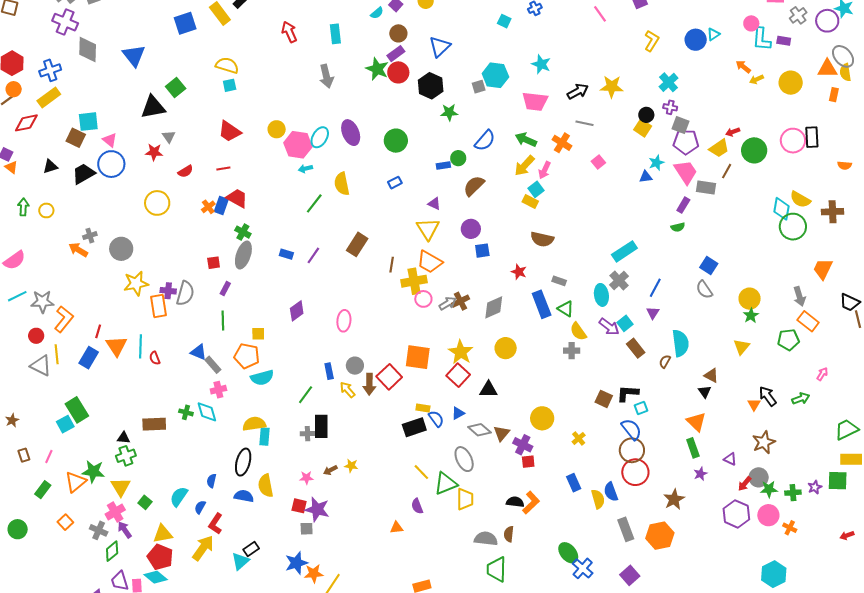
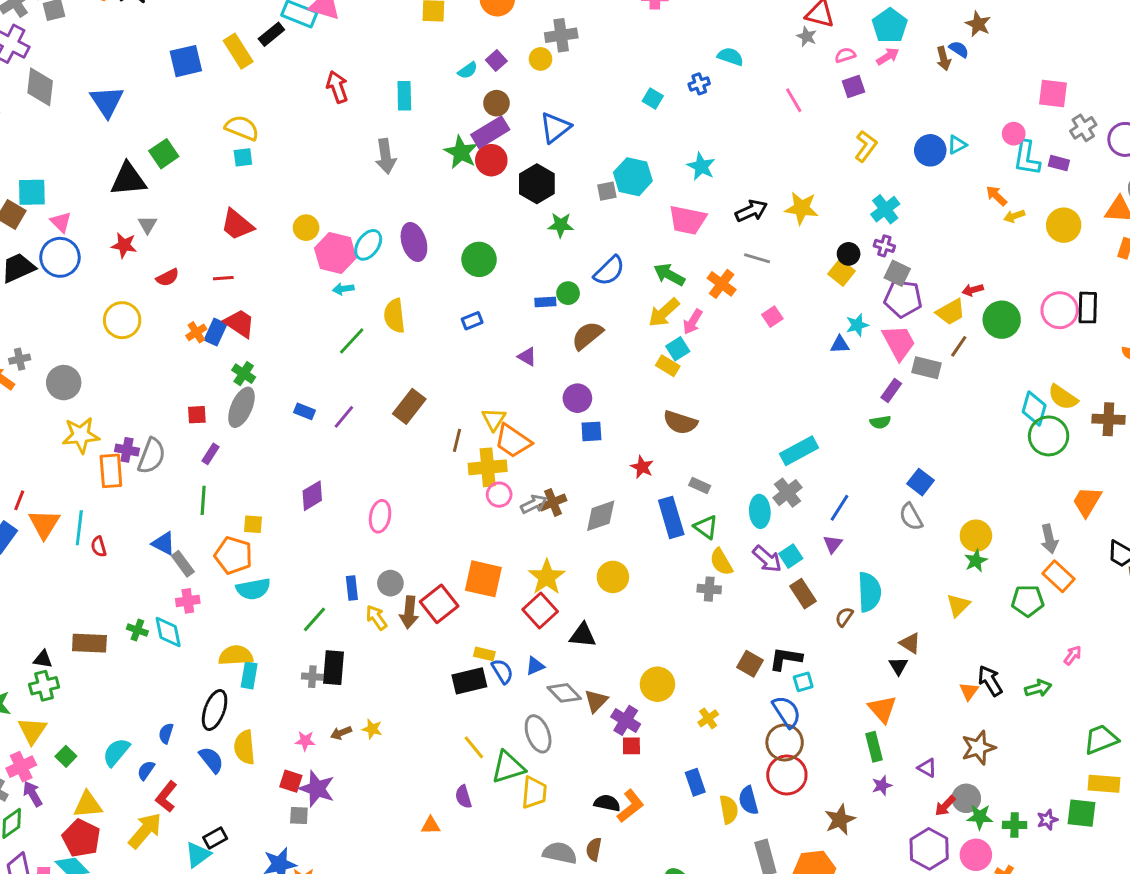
purple rectangle: (396, 54) -> (490, 132), size x1.4
yellow triangle: (428, 229) -> (494, 419), moved, size x0.7
blue semicircle: (244, 496) -> (211, 760), turned 36

